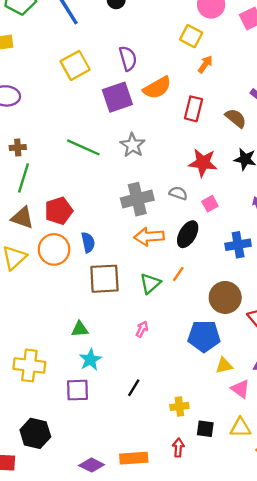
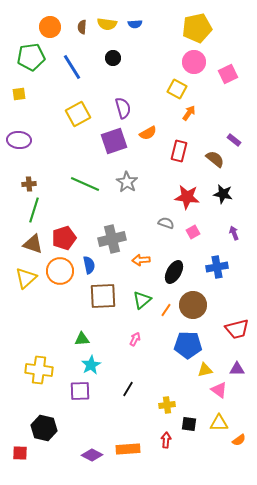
orange semicircle: (157, 88) -> (148, 133), size x0.7
gray cross: (137, 199) -> (112, 239), moved
black ellipse: (188, 234) -> (174, 272), moved
orange arrow: (149, 237) -> (141, 260), size x0.7
orange line: (178, 274) -> (166, 310), moved
brown circle: (225, 297) -> (193, 305), moved

